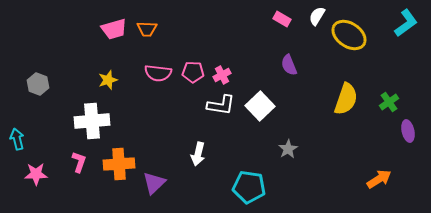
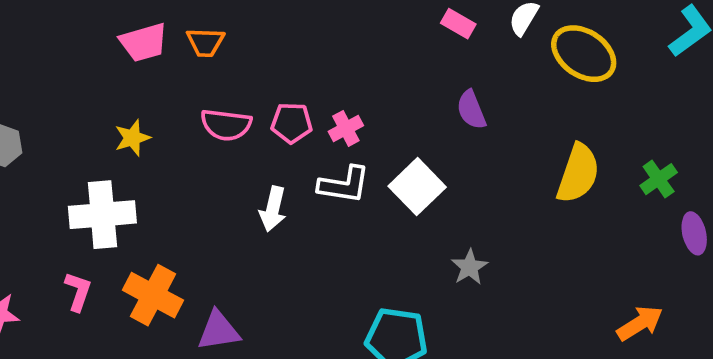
white arrow: (198, 154) -> (273, 209), moved
orange cross: (119, 164) -> (153, 295), turned 32
purple triangle: (154, 183) -> (219, 331), turned 35

